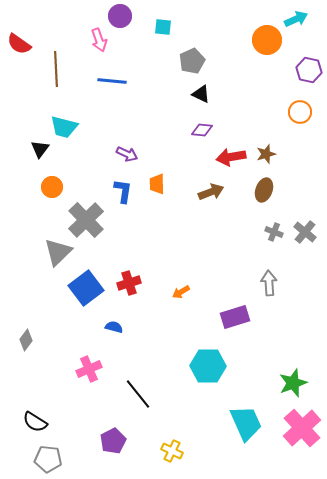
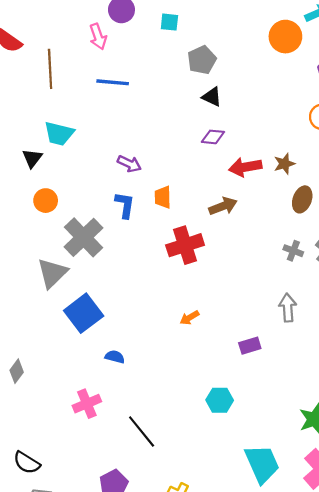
brown ellipse: (264, 190) -> (302, 199), moved
red cross: (129, 283) -> (185, 245), moved, size x1.4
purple rectangle: (235, 317) -> (250, 346), size x0.7
cyan hexagon: (208, 366) -> (220, 400), size x0.7

